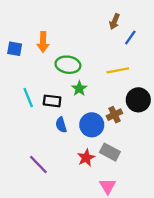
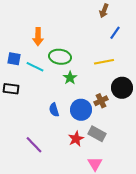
brown arrow: (114, 22) -> (104, 11), moved
blue square: (15, 49) -> (14, 59), moved
cyan line: (28, 98) -> (35, 67), moved, turned -42
black rectangle: (52, 101) -> (11, 89), moved

